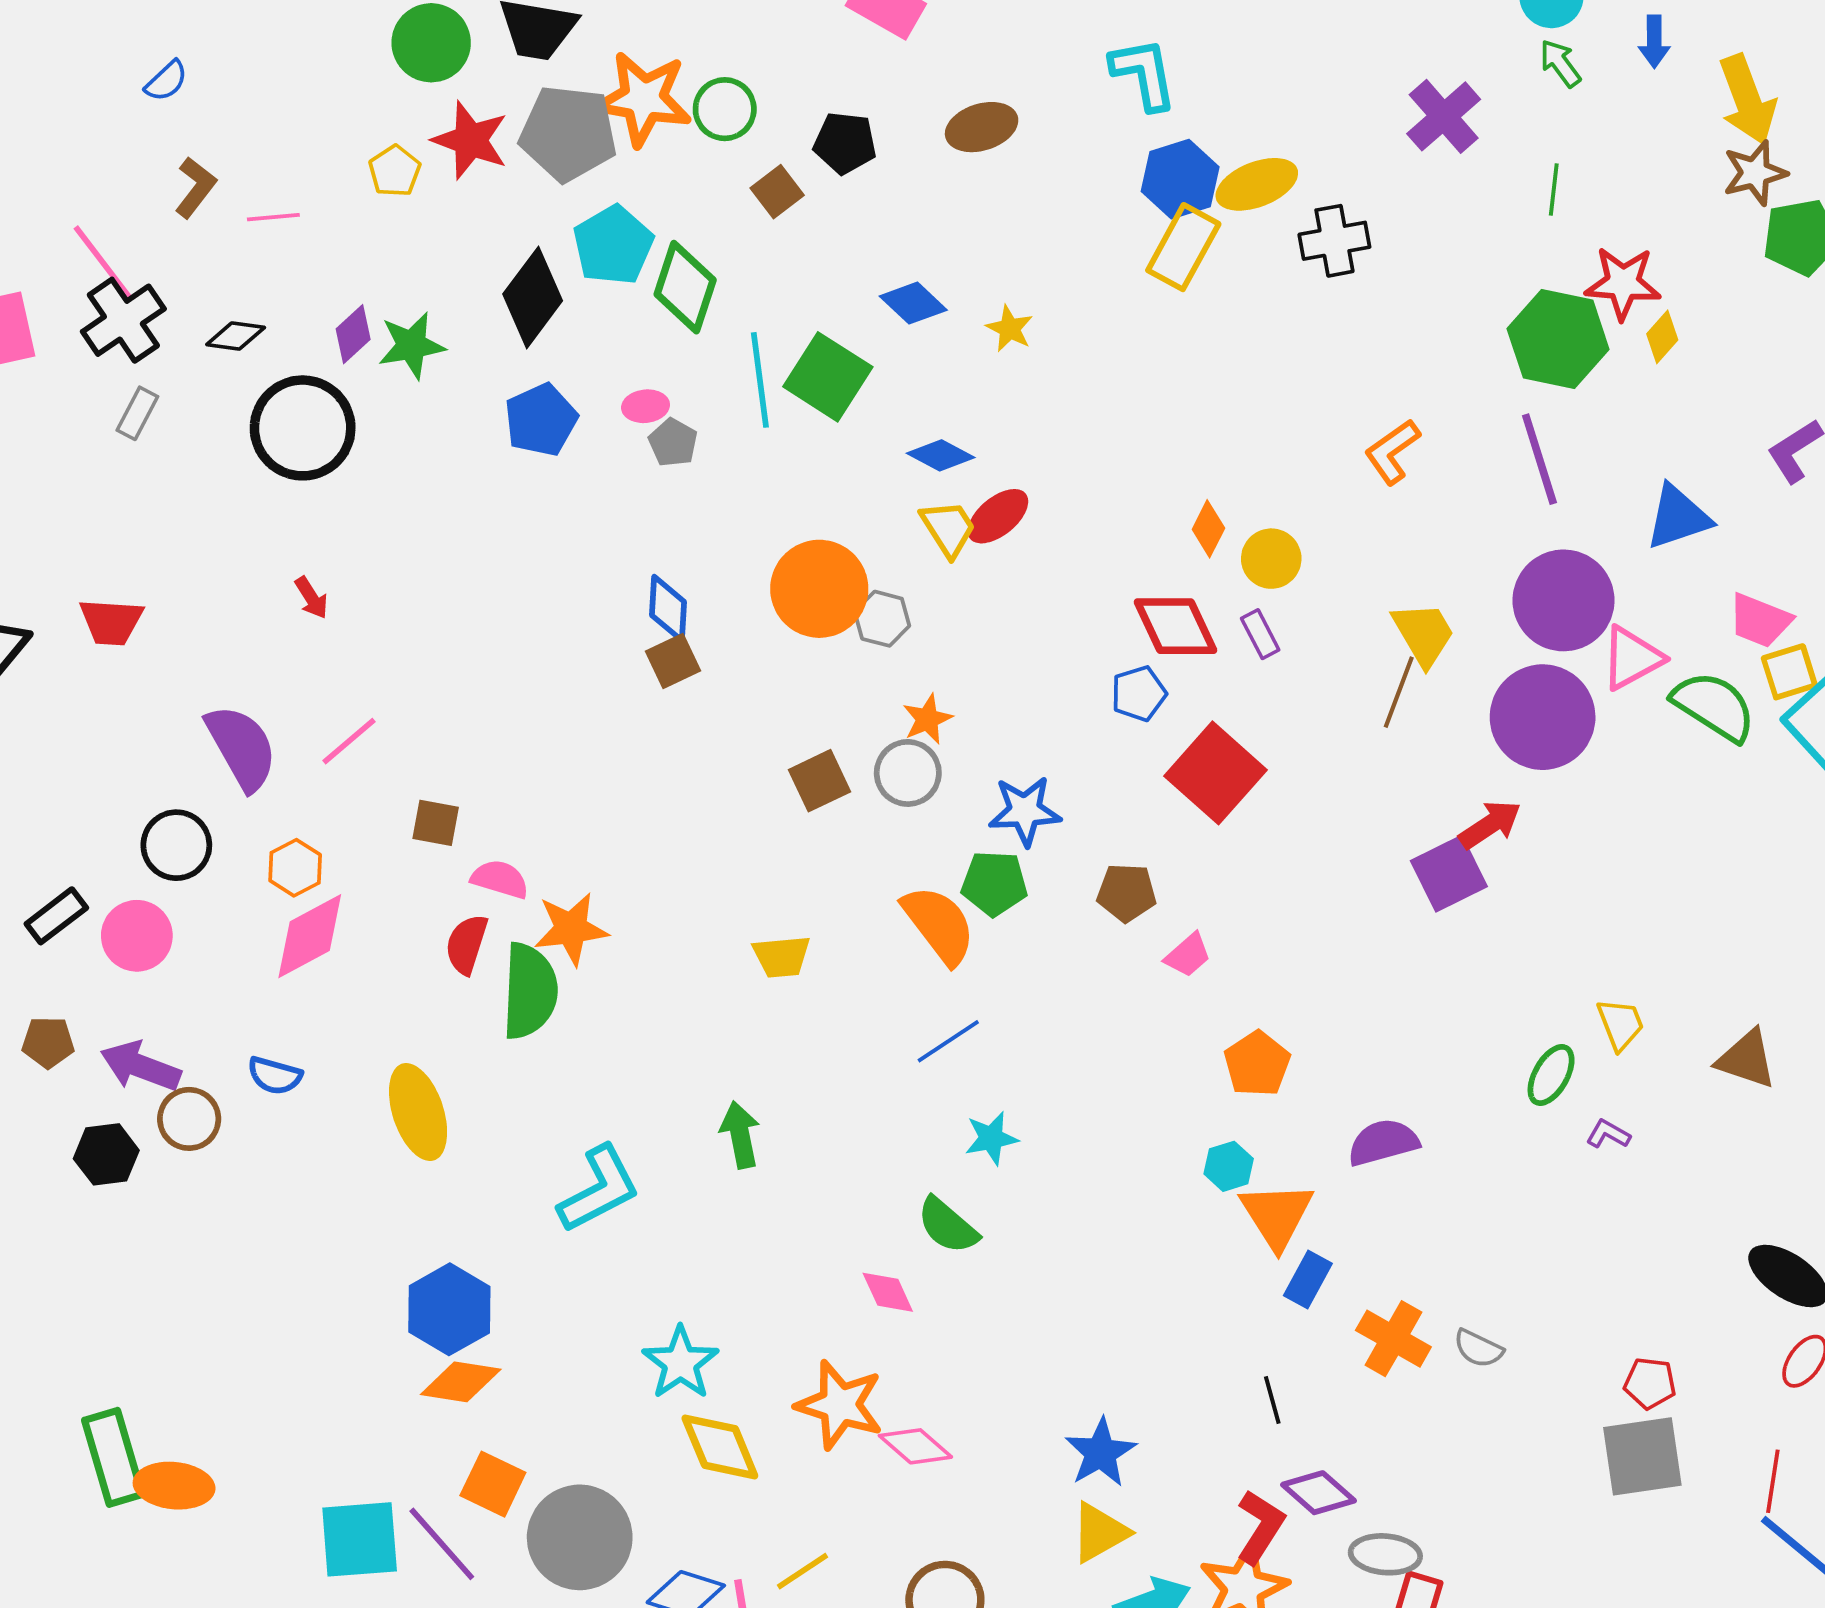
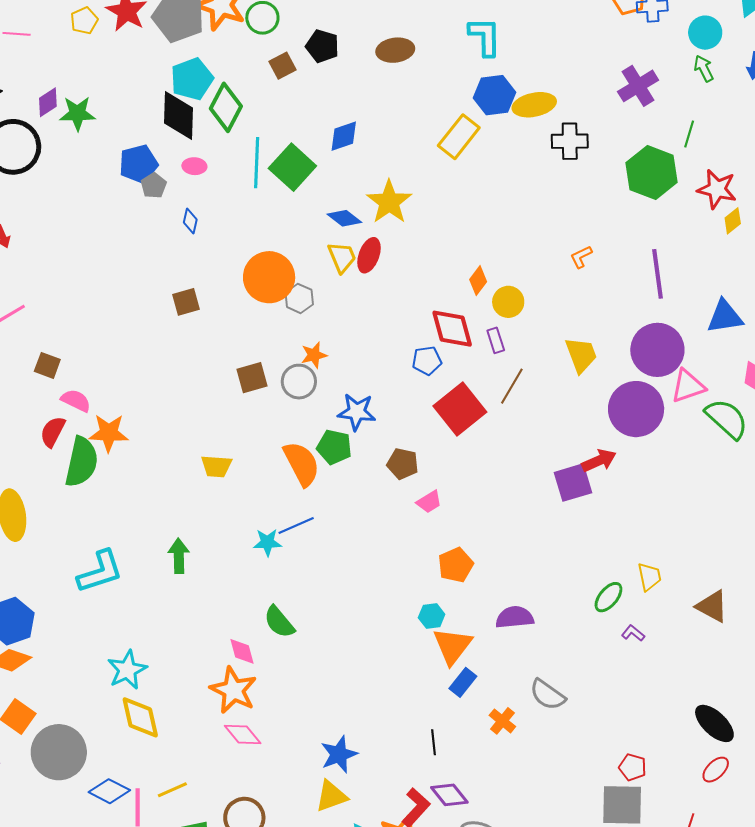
yellow rectangle: (1183, 247) -> (459, 137), moved
black diamond: (533, 297) -> (178, 115), moved, turned -45
blue diamond: (913, 303) -> (344, 136), turned -72
yellow star: (1010, 329) -> (389, 202), moved, size x1.8
green hexagon: (1558, 339) -> (652, 172), moved
gray pentagon: (673, 443) -> (154, 186), moved
orange L-shape: (1392, 452) -> (581, 257), size x0.7
red ellipse: (998, 516) -> (369, 255), turned -40
blue diamond: (668, 608) -> (190, 221), moved, size x0.7
brown line: (1399, 692) -> (512, 386), moved
cyan star: (991, 1138) -> (267, 542), moved
orange cross: (1393, 1339) -> (502, 721), size x0.7
gray semicircle: (1478, 1349) -> (548, 695), moved, size x1.4
orange star: (840, 1405) -> (233, 690), moved

